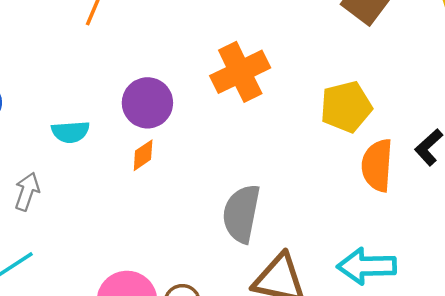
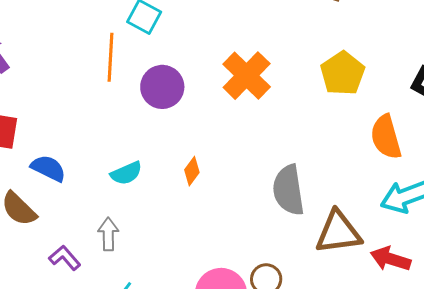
purple circle: (147, 103) -> (162, 87), moved
orange semicircle: (377, 165) -> (386, 137), moved

